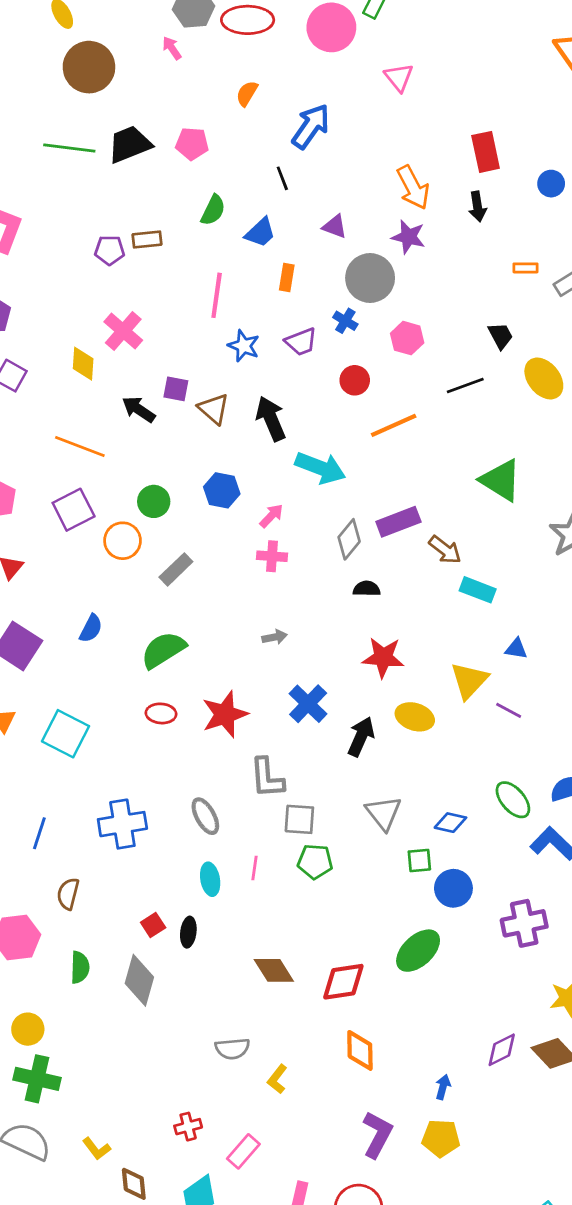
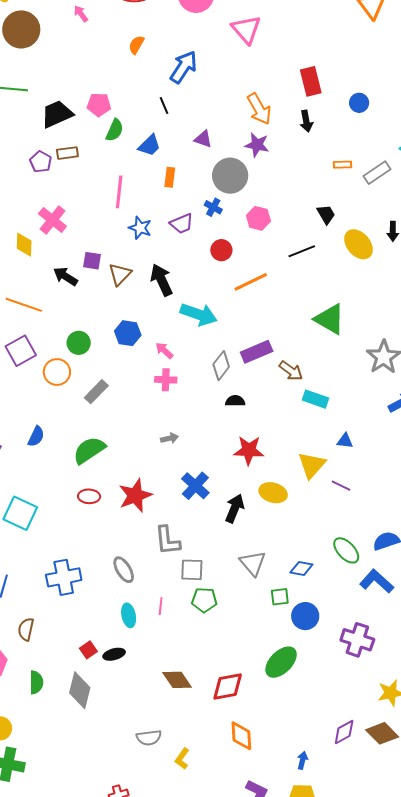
pink triangle: (399, 77) -> (246, 29), size x1.4
black trapezoid: (130, 144) -> (57, 114), moved
pink pentagon: (192, 144) -> (99, 105), moved
purple pentagon: (110, 250) -> (41, 162), turned 30
brown triangle: (214, 409) -> (120, 274), turned 35
pink arrow: (271, 516) -> (164, 350), turned -90
purple cross: (524, 923) -> (357, 640), turned 32
black ellipse: (188, 932) -> (114, 654), turned 70

